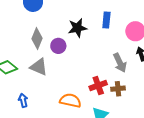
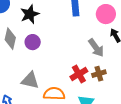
black star: (77, 28) -> (30, 14), moved
gray triangle: (39, 67) -> (30, 80), moved

